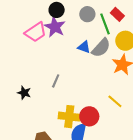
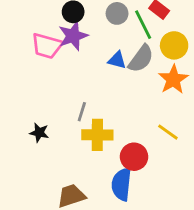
purple star: (55, 27) -> (73, 36), turned 30
pink trapezoid: (36, 32) -> (47, 46), turned 55
yellow cross: (69, 117) -> (97, 135), moved

